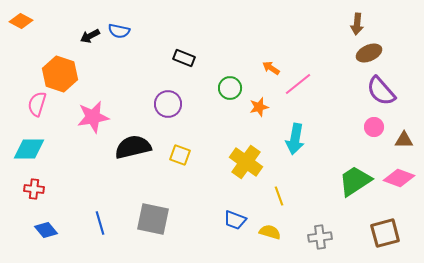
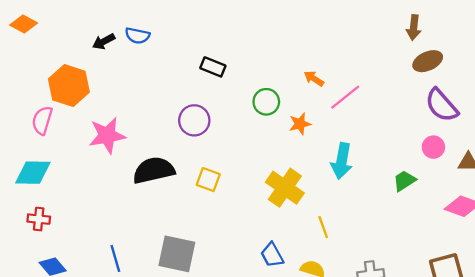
green trapezoid: (355, 181) -> (404, 181), moved, size x0.6
blue trapezoid: (235, 220) -> (272, 255), turned 40

